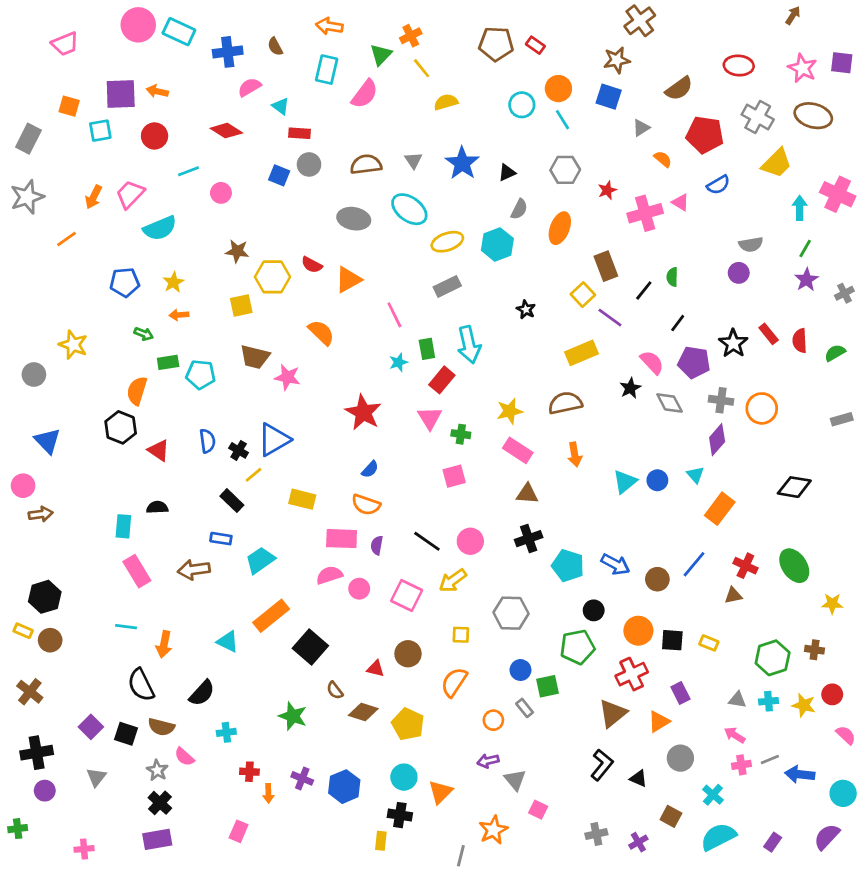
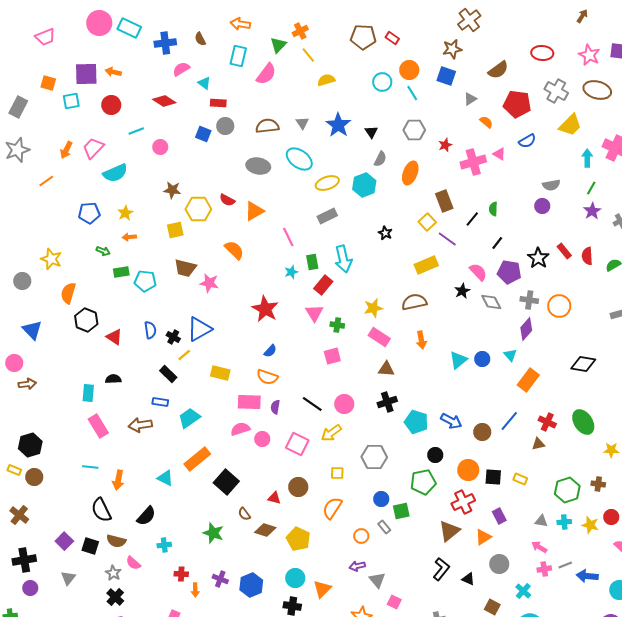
black triangle: (507, 173) -> (371, 132), turned -40
orange semicircle: (137, 391) -> (68, 293), moved

